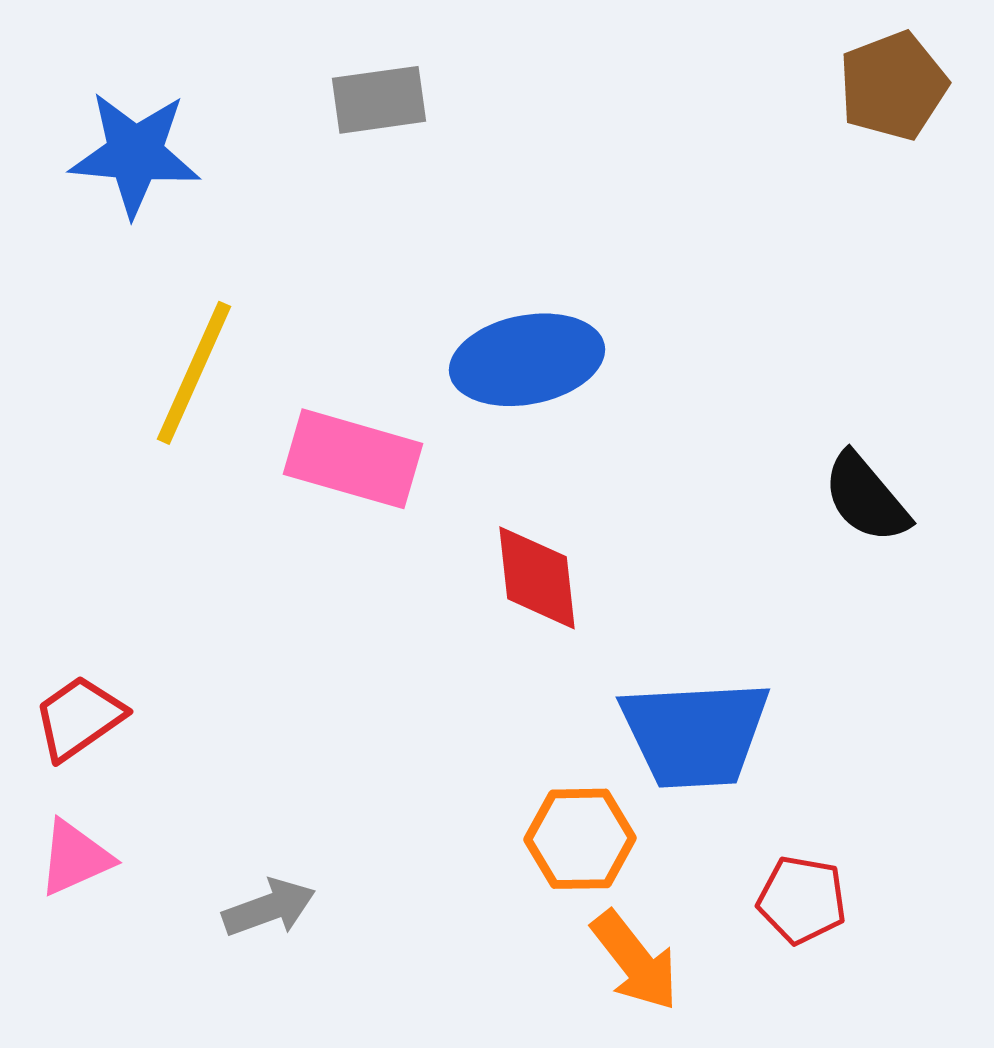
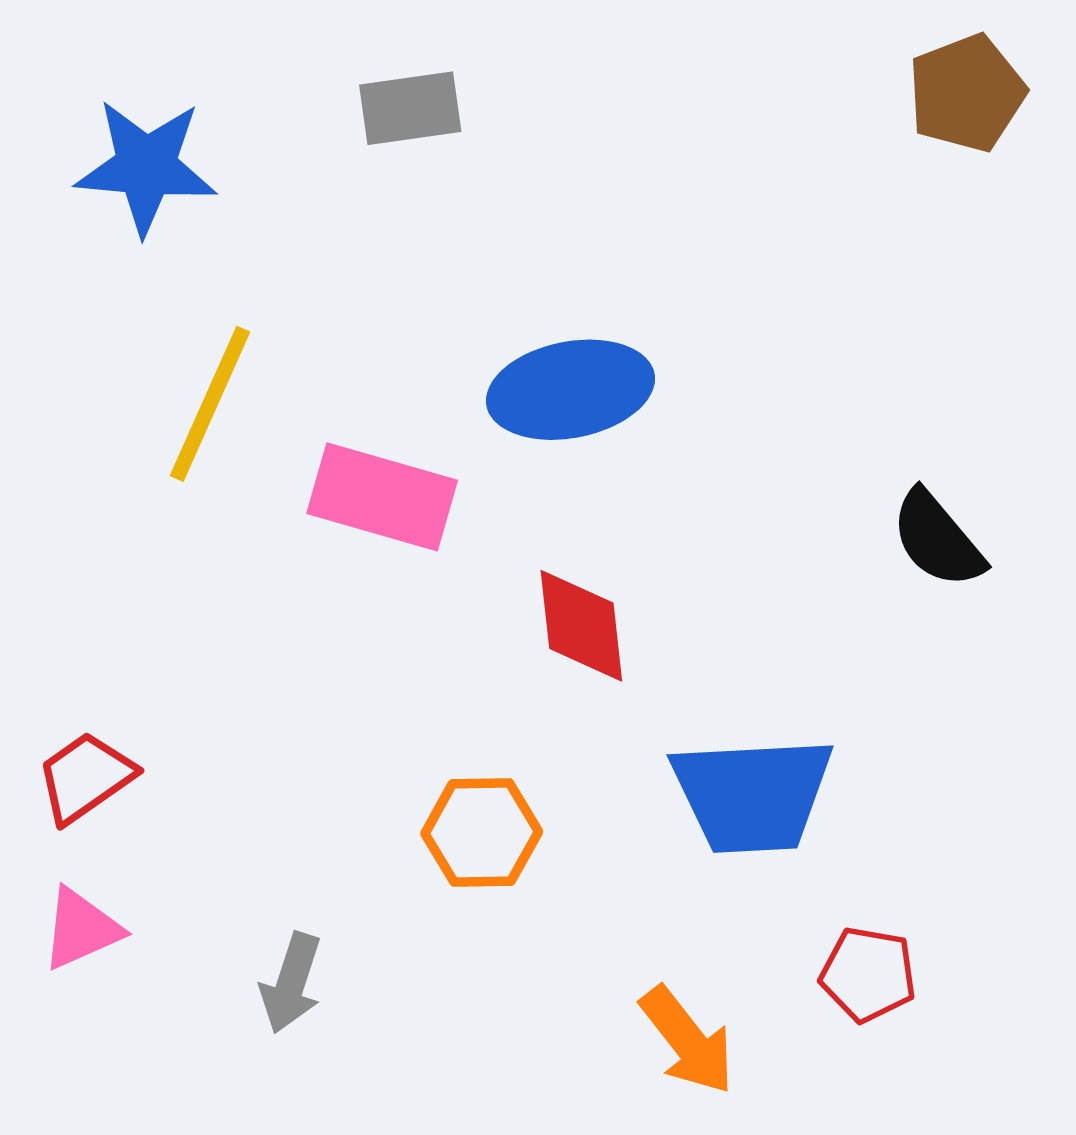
orange hexagon: (580, 839) -> (482, 833), moved
gray arrow: (269, 908) -> (291, 983), turned 128

